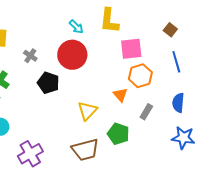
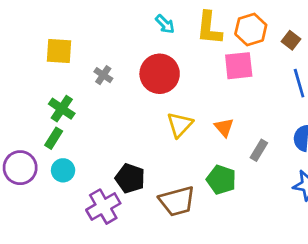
cyan arrow: (76, 27) -> (165, 24), moved
orange hexagon: (140, 76) -> (251, 30), moved
black pentagon: (48, 83) -> (130, 178), moved
yellow triangle: (87, 111) -> (180, 125), moved

